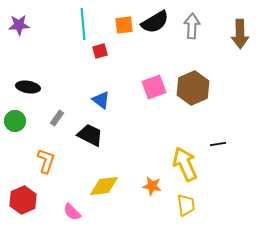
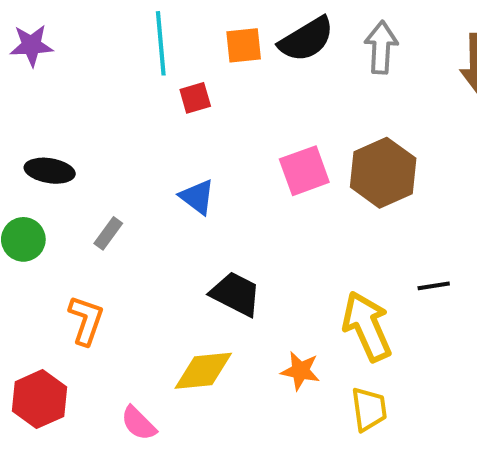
black trapezoid: (90, 135) -> (236, 294), moved

